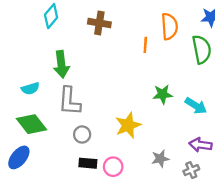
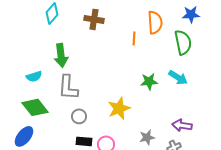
cyan arrow: (196, 106) -> (178, 77), moved

